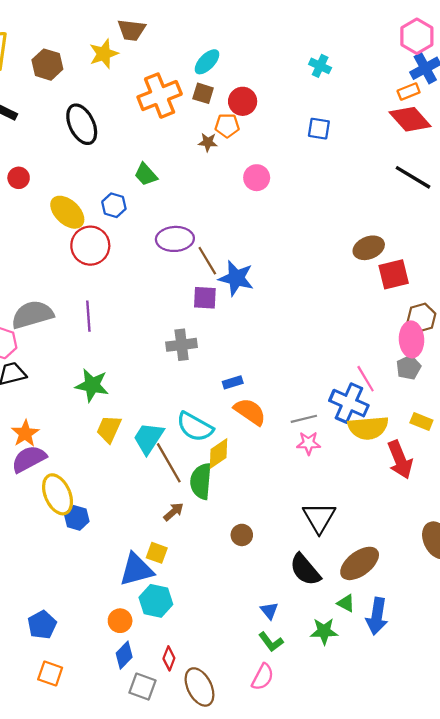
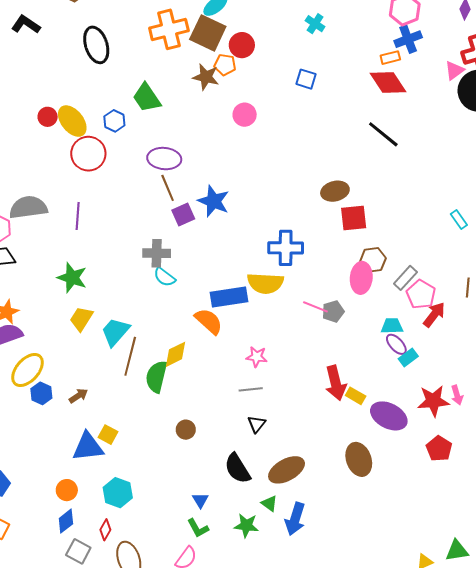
brown square: (203, 93) -> (208, 33), size x1.8
brown star: (208, 142) -> (206, 77), size x1.5
green trapezoid: (146, 175) -> (147, 98), size x1.4
red circle: (19, 178) -> (48, 117), moved
brown line: (207, 261) -> (168, 188), moved
purple square: (205, 298) -> (183, 214), turned -35
gray pentagon: (409, 368) -> (333, 311), moved
pink line: (366, 379) -> (315, 307), turned -45
blue rectangle: (233, 382) -> (229, 297), moved, size x2.0
blue cross: (349, 403) -> (286, 248), moved, turned -32
gray line: (304, 419) -> (251, 389), moved
yellow rectangle: (421, 422) -> (356, 396), moved
cyan semicircle: (195, 427) -> (164, 277), moved, size x0.7
yellow semicircle: (368, 428) -> (265, 283), moved
brown line: (169, 463) -> (130, 356), turned 36
yellow ellipse: (58, 494) -> (27, 370), turned 57
brown arrow: (174, 512) -> (78, 396), moved
black triangle: (319, 518) -> (257, 424), size x0.6
cyan hexagon: (156, 601) -> (118, 493), moved

